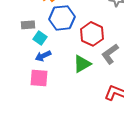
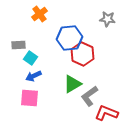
blue hexagon: (62, 18) -> (69, 38), moved
gray L-shape: (110, 54) -> (89, 96), moved

